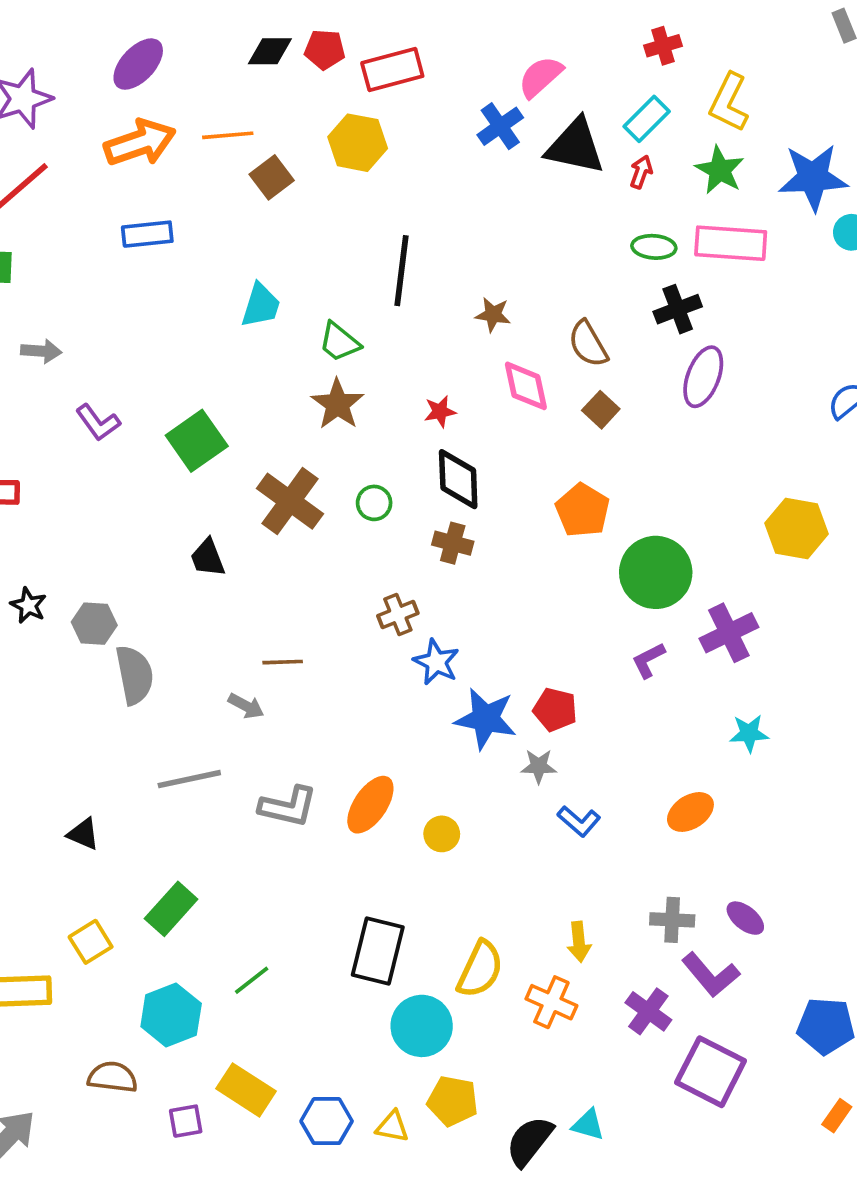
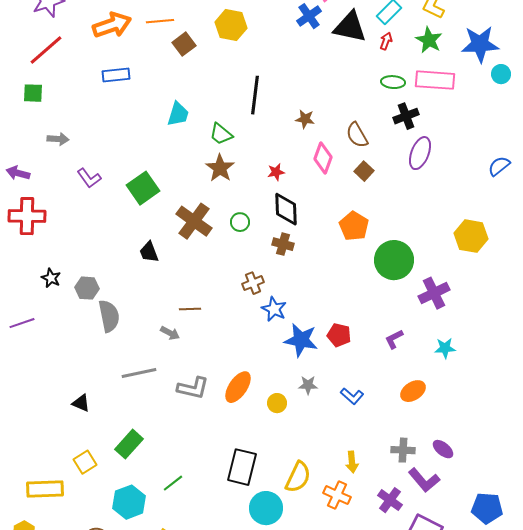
pink diamond: (526, 386) -> (323, 158), turned 32
purple L-shape: (648, 660) -> (394, 339), moved
gray star: (539, 766) -> (308, 385), moved

